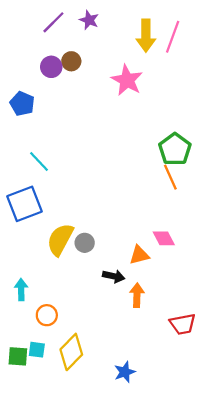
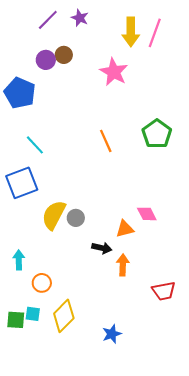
blue pentagon: (22, 104) -> (20, 93), size x1.4
orange line: (170, 177) -> (106, 141), moved

